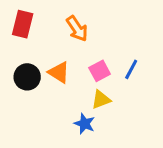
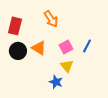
red rectangle: (23, 24) -> (15, 26), moved
yellow triangle: (101, 100) -> (67, 66), turned -48

